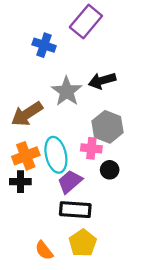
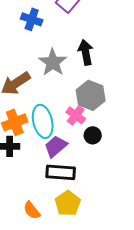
black arrow: (102, 81) -> (86, 52), turned 95
pink cross: (91, 148) -> (76, 115), turned 30

